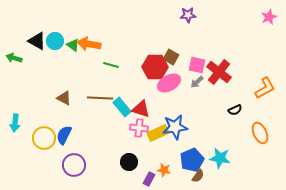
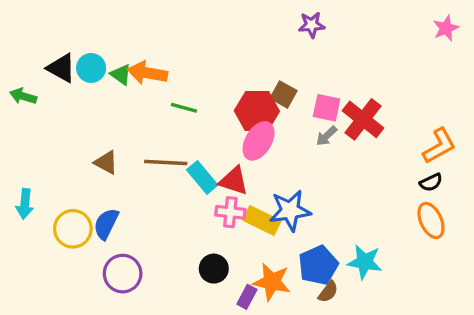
pink ellipse: (169, 83) -> (259, 141), moved, turned -30
black semicircle: (235, 110) -> (431, 182), moved
yellow rectangle: (158, 133) -> (262, 221), turned 50
orange star: (164, 170) -> (272, 282), size x1.6

